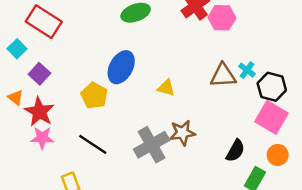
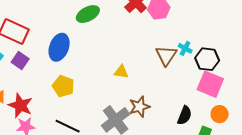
blue ellipse: (121, 67) -> (59, 47), moved
purple square: (39, 74) -> (20, 60), moved
brown triangle: (223, 76) -> (166, 55), turned -45

